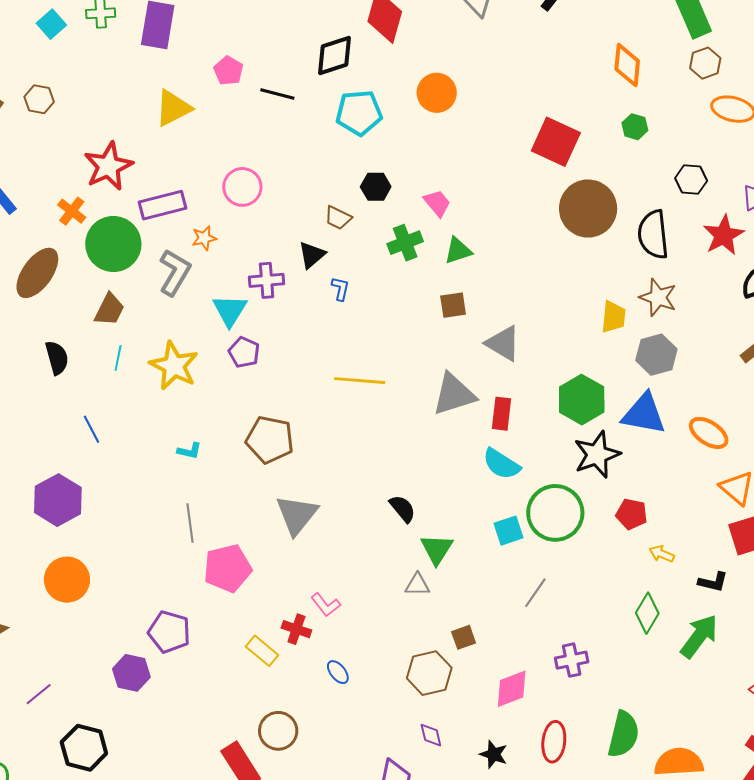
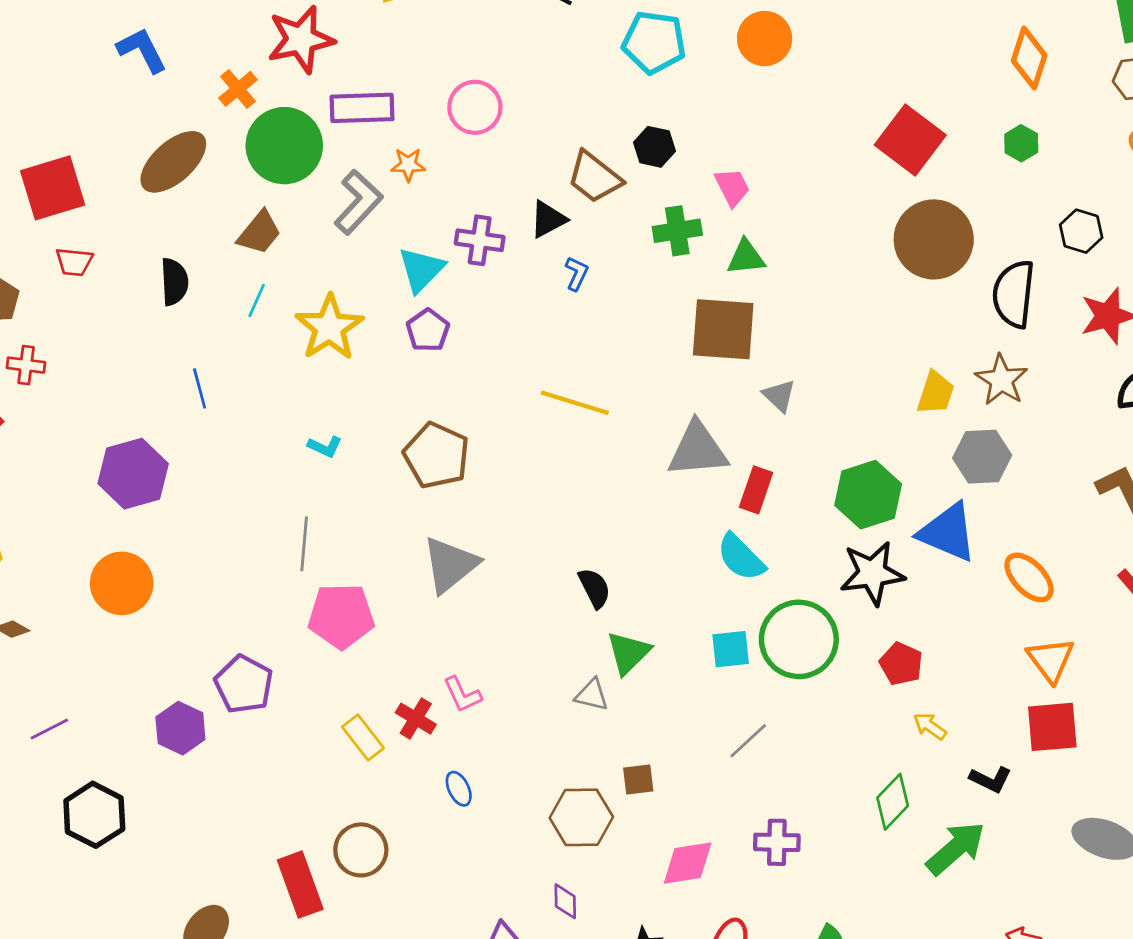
brown trapezoid: (338, 218) -> (594, 177), size x1.5
brown square: (453, 305) -> (723, 329), size x1.8
gray triangle: (503, 343) -> (779, 396), size x0.7

